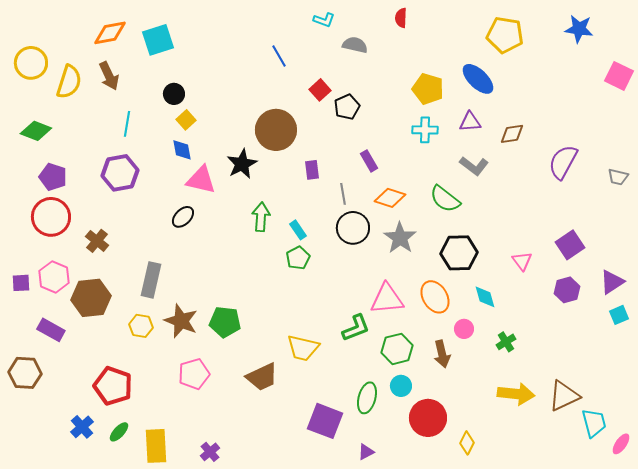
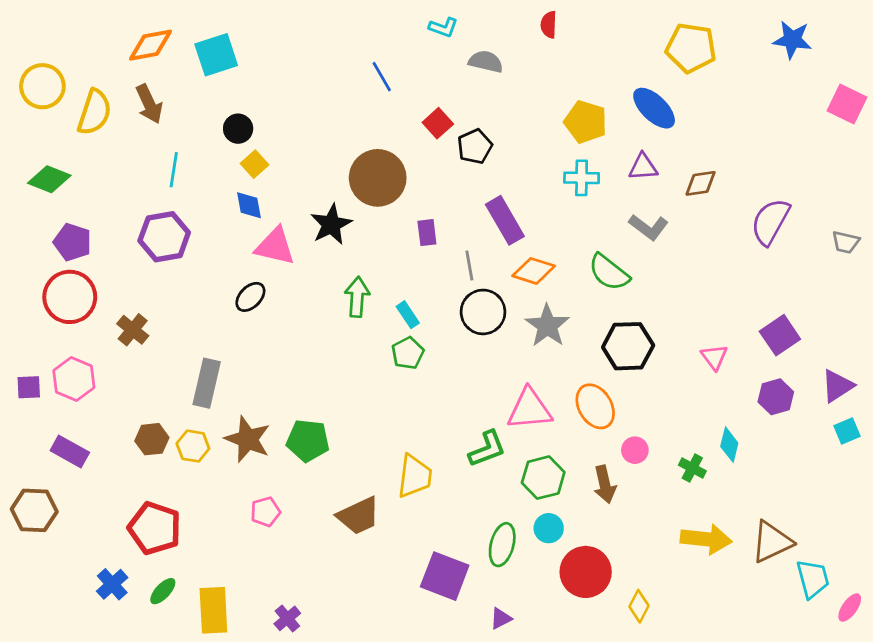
purple rectangle: (369, 161) -> (505, 220), size x1.6
cyan diamond: (485, 297) -> (729, 445), moved, turned 30
brown hexagon: (91, 298) -> (152, 439), moved, size x0.6
green cross: (506, 342) -> (692, 468), turned -30
yellow trapezoid: (303, 348) -> (415, 476), turned -96
pink pentagon: (194, 374) -> (265, 512), size x0.7

